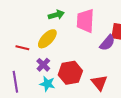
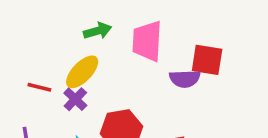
purple semicircle: (107, 43) -> (185, 79), turned 48
purple cross: (43, 65) -> (75, 99), moved

